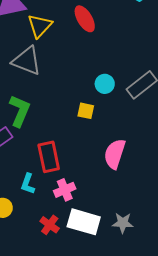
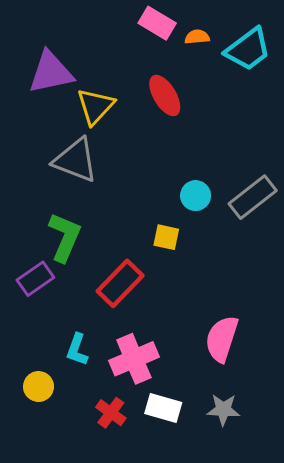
pink semicircle: (115, 154) -> (222, 339), moved
red rectangle: (49, 157) -> (120, 283), moved, turned 56
pink cross: (65, 190) -> (134, 359), size x1.4
white rectangle: (84, 222) -> (163, 408), size x0.7

